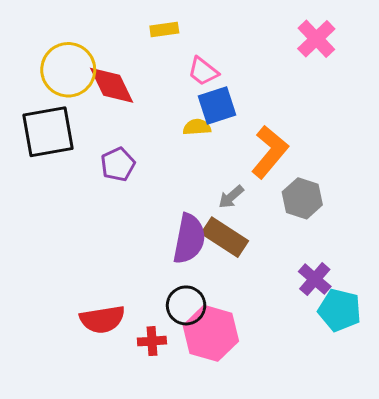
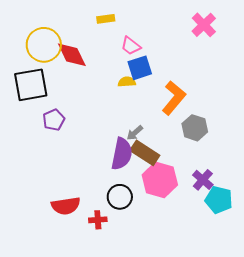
purple pentagon: (118, 164) -> (54, 120), moved
gray arrow: (231, 197) -> (135, 133), moved
pink hexagon: (211, 333) -> (160, 180), moved

